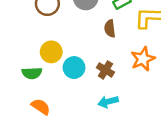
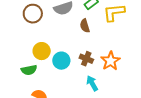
orange star: (143, 59) -> (111, 61), moved
cyan arrow: (108, 102) -> (92, 83), turned 84

